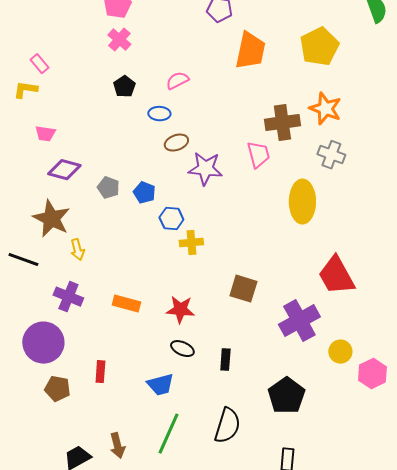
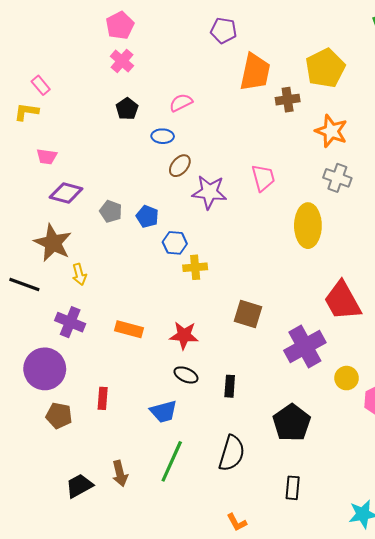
brown cross: (282, 123) -> (288, 100), moved, size x0.7
brown ellipse: (176, 143) -> (180, 166), turned -30

